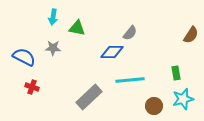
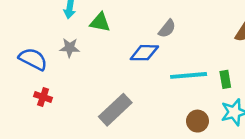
cyan line: (130, 80) -> (189, 75), moved

